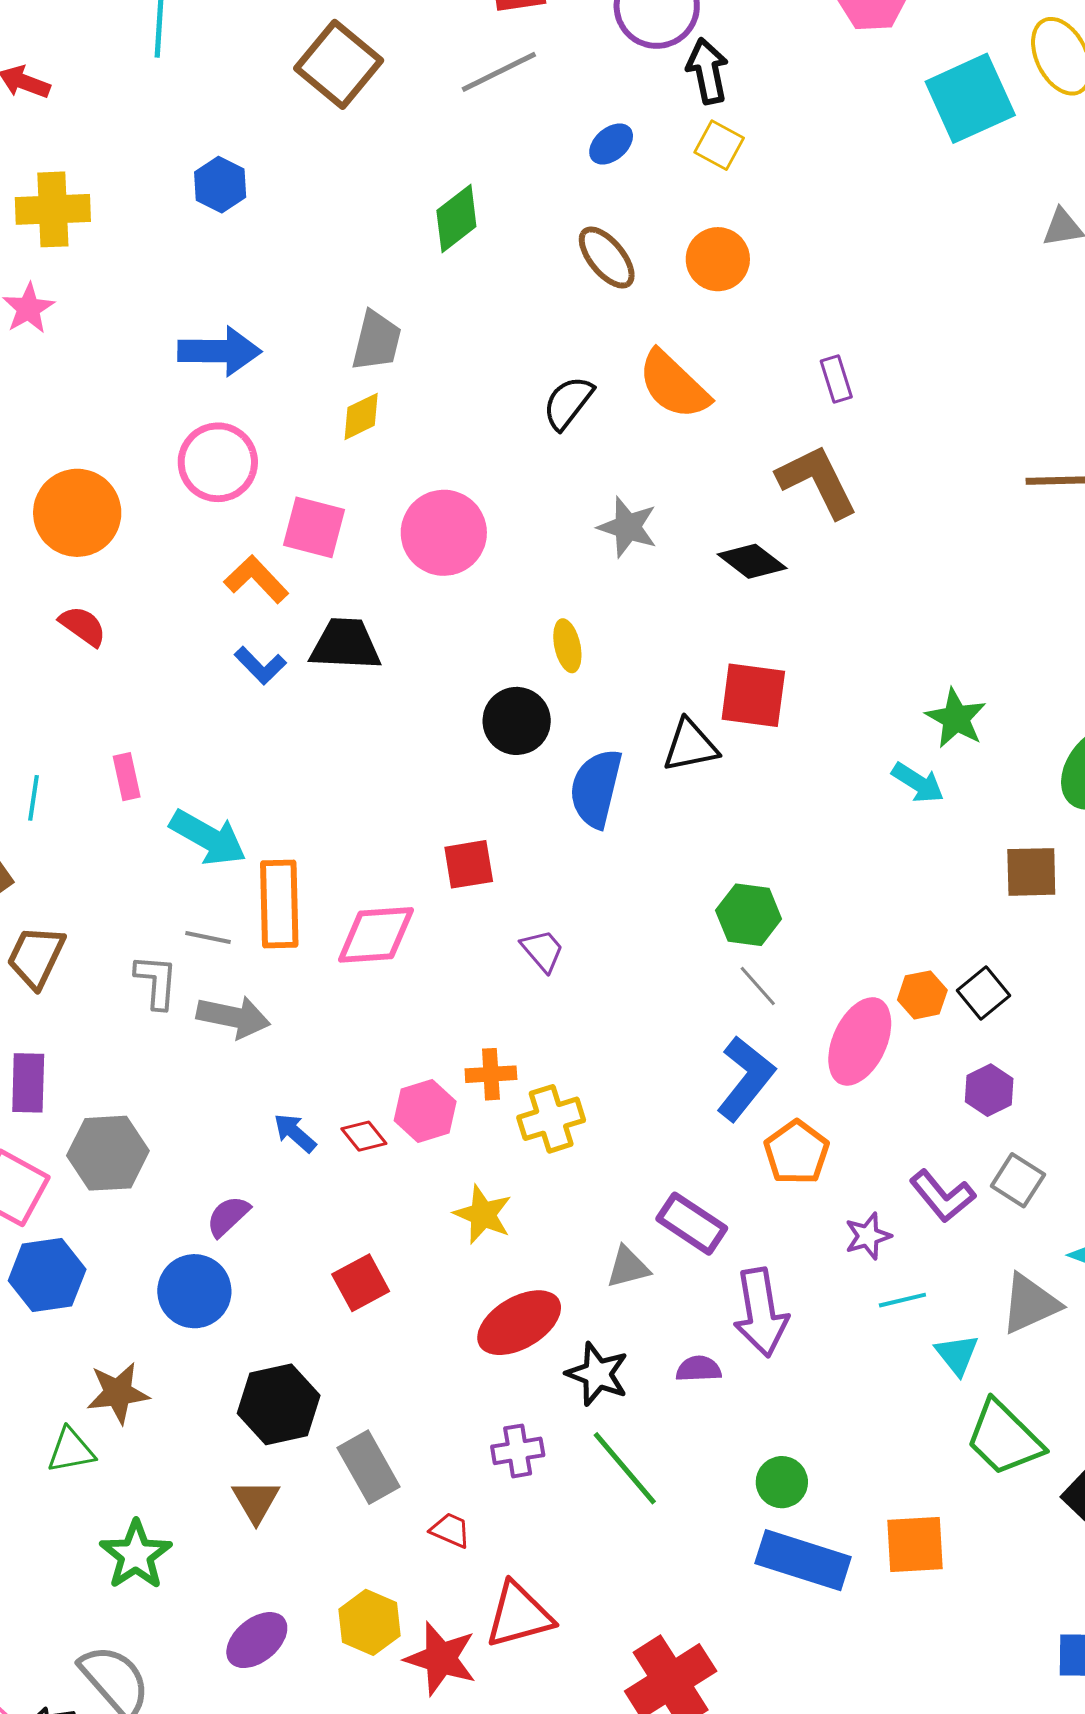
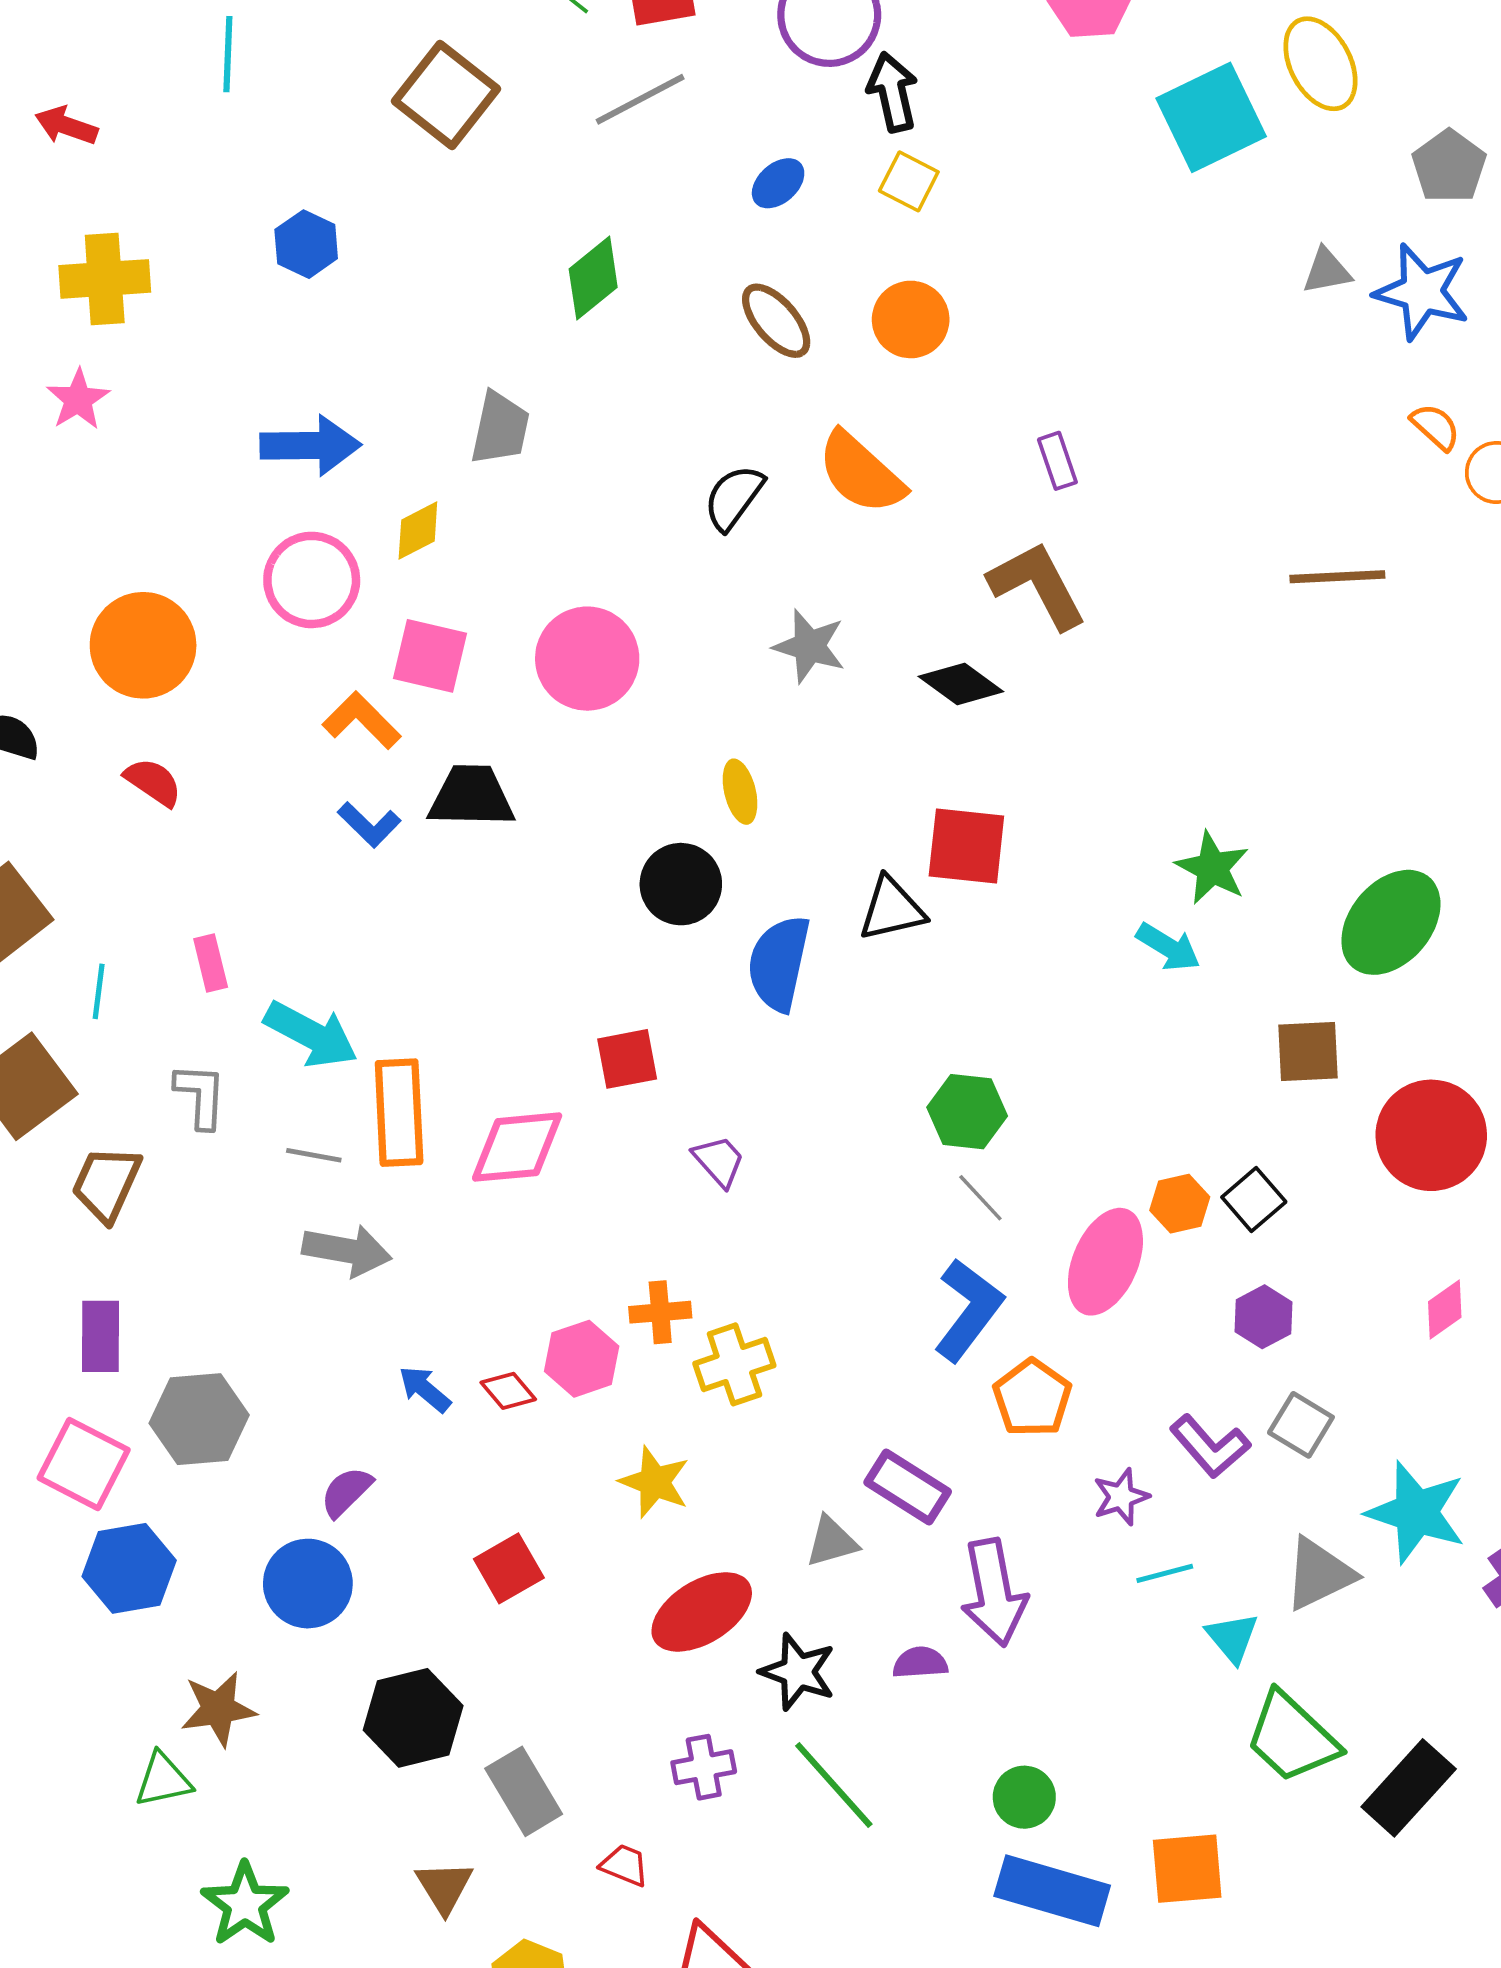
yellow diamond: (361, 416) -> (418, 530), moved
gray L-shape: (156, 982) -> (200, 1096), moved
brown triangle: (256, 1501) -> (444, 1887), moved

